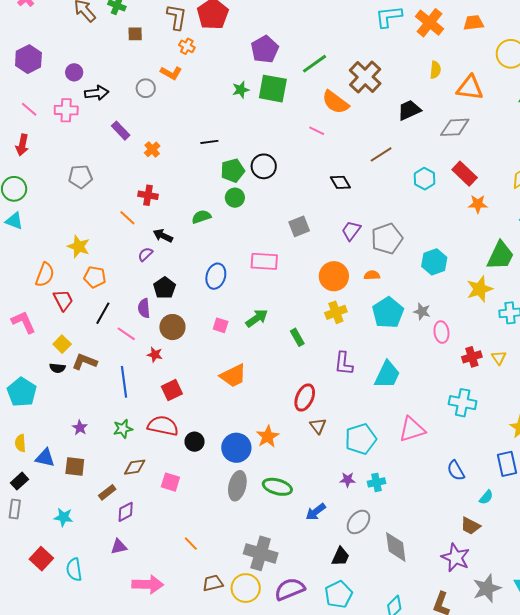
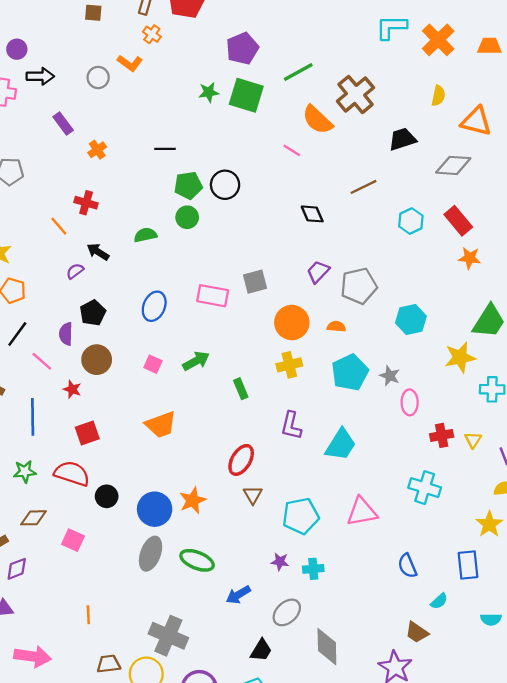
gray square: (299, 226) -> (255, 282), moved
orange line: (191, 544) -> (88, 615), turned 35

